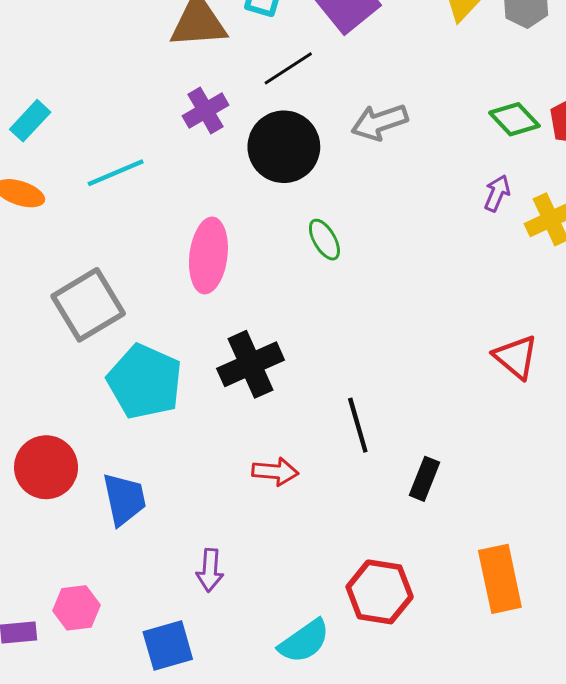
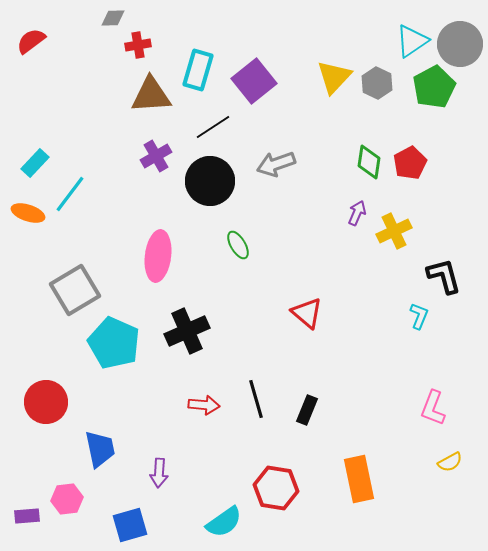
green diamond: (514, 119) -> (369, 162), turned 52
cyan line: (116, 173) -> (70, 194), moved, turned -30
red triangle: (516, 357) -> (307, 313), moved
black line: (358, 425) -> (256, 399), moved
blue trapezoid: (124, 499) -> (100, 449), moved

